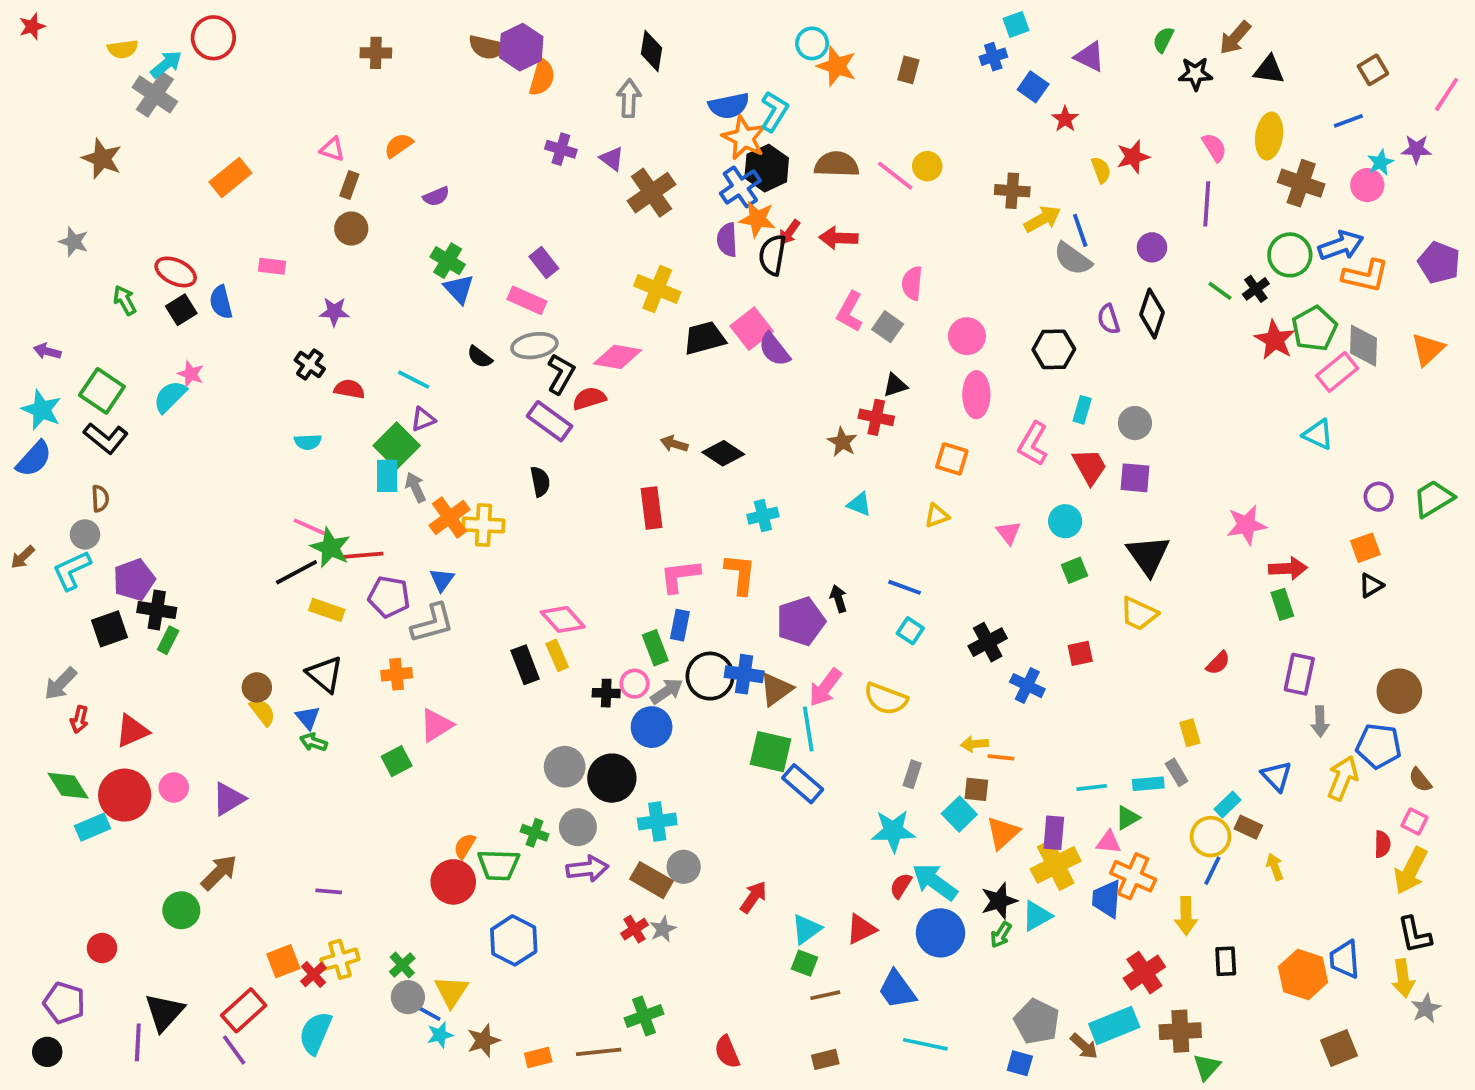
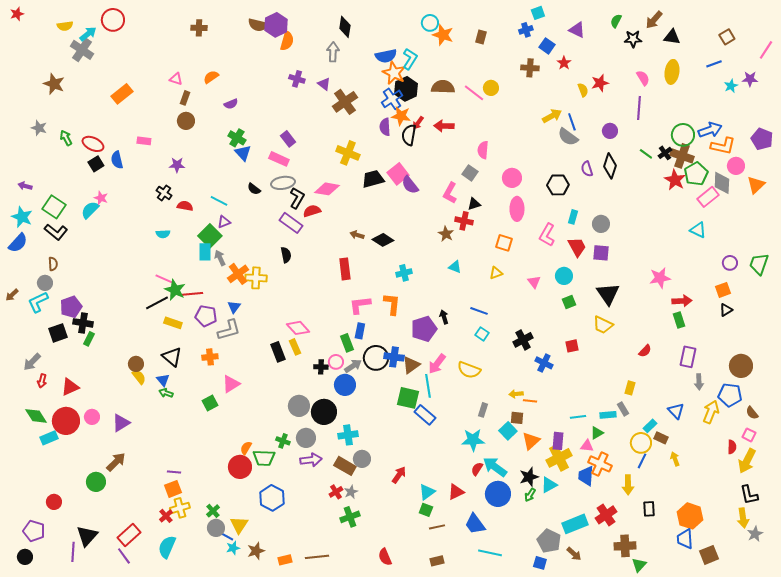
brown cross: (1301, 183) -> (682, 156), moved
pink circle: (1367, 185) -> (736, 166), moved
brown cross: (1012, 191) -> (530, 68), moved
green arrow: (125, 300) -> (66, 138), moved
pink L-shape: (850, 312) -> (450, 193), moved
green trapezoid: (1433, 499) -> (759, 264), turned -40
yellow rectangle: (1190, 733) -> (630, 388), turned 32
blue trapezoid: (1345, 959) -> (685, 539), moved
orange square: (283, 961) -> (173, 489), moved
green cross: (644, 1016) -> (350, 517), moved
cyan rectangle: (1114, 1025) -> (575, 524), moved

